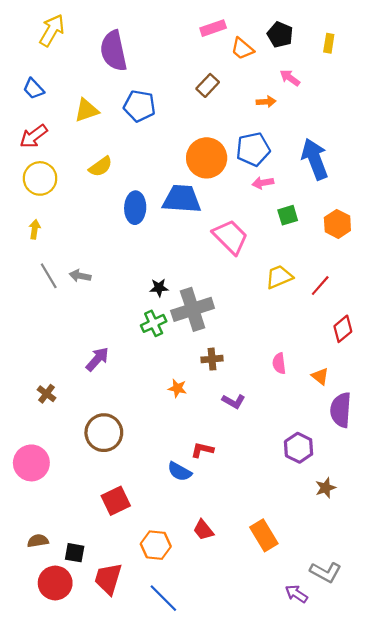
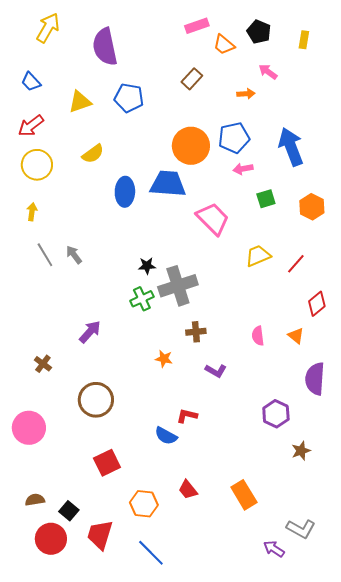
gray arrow: (80, 276) -> (74, 255), turned 42
orange triangle: (320, 376) -> (296, 336), moved
black square: (75, 553) -> (69, 511), turned 30

